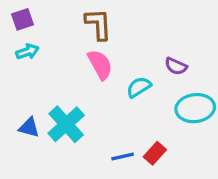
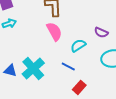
red rectangle: (155, 153) -> (79, 87), moved
blue line: (123, 157) -> (68, 66), moved, turned 40

